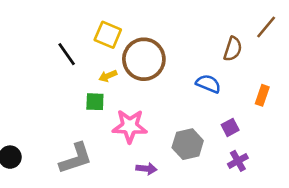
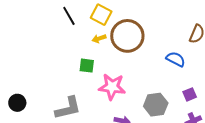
black line: (67, 54) -> (69, 16), moved
yellow arrow: (108, 76) -> (99, 39), moved

